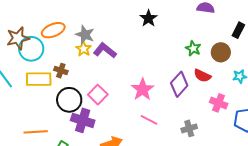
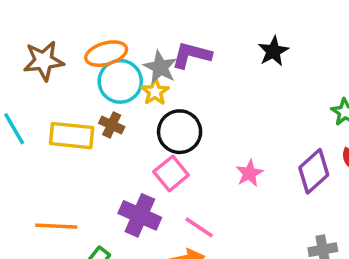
cyan circle: (31, 49) -> (120, 81), moved
purple L-shape: (105, 50) -> (191, 55), moved, turned -30
pink star: (143, 89) -> (249, 173), size x0.7
black circle: (69, 100) -> (180, 132), moved
pink line: (149, 120) -> (199, 227), moved

